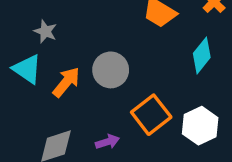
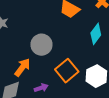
orange arrow: (66, 82) -> (22, 67), moved

